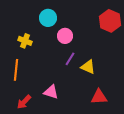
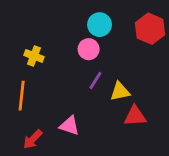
cyan circle: (48, 18) -> (100, 25), moved
yellow triangle: (88, 67) -> (120, 92), turned -35
red triangle: (99, 97) -> (135, 116), moved

